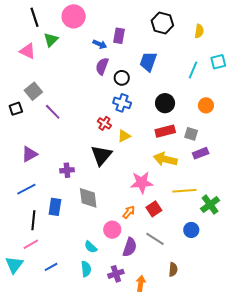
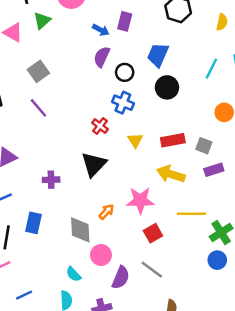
gray square: (33, 91) -> (38, 71), moved
black circle: (165, 103) -> (167, 87), moved
yellow triangle: (124, 136) -> (135, 140), moved, turned -40
gray diamond: (88, 198) -> (80, 230), moved
orange arrow: (129, 212) -> (106, 212), moved
blue circle: (191, 230) -> (217, 260), moved

